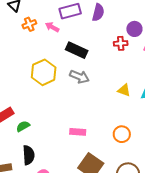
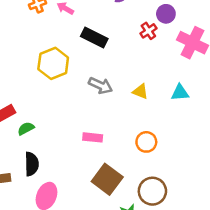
red cross: (121, 43) -> (148, 31), turned -32
gray arrow: (79, 77) -> (101, 85), moved
yellow triangle: (124, 90) -> (140, 92), moved

